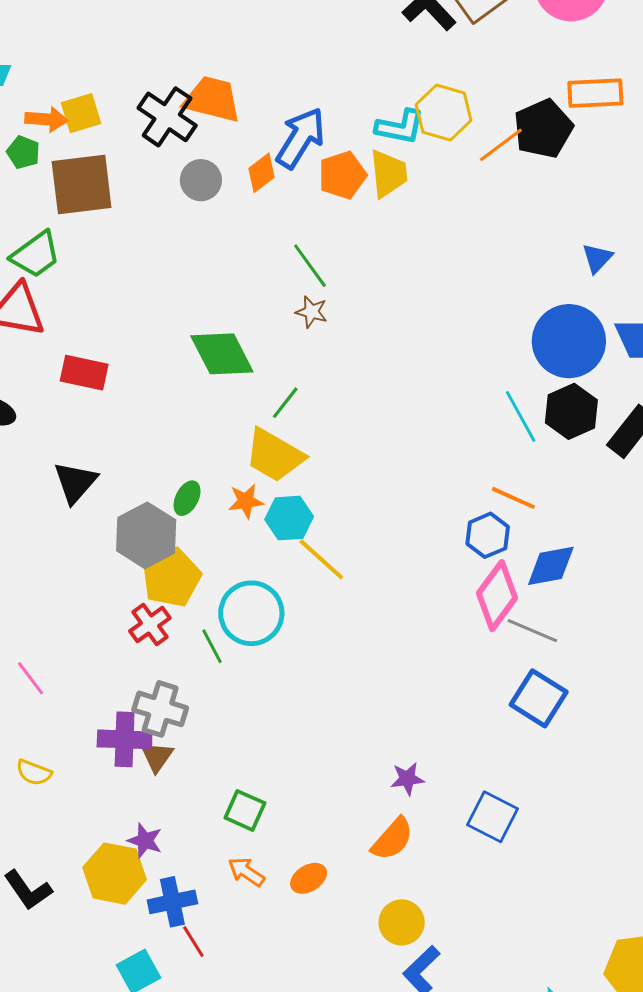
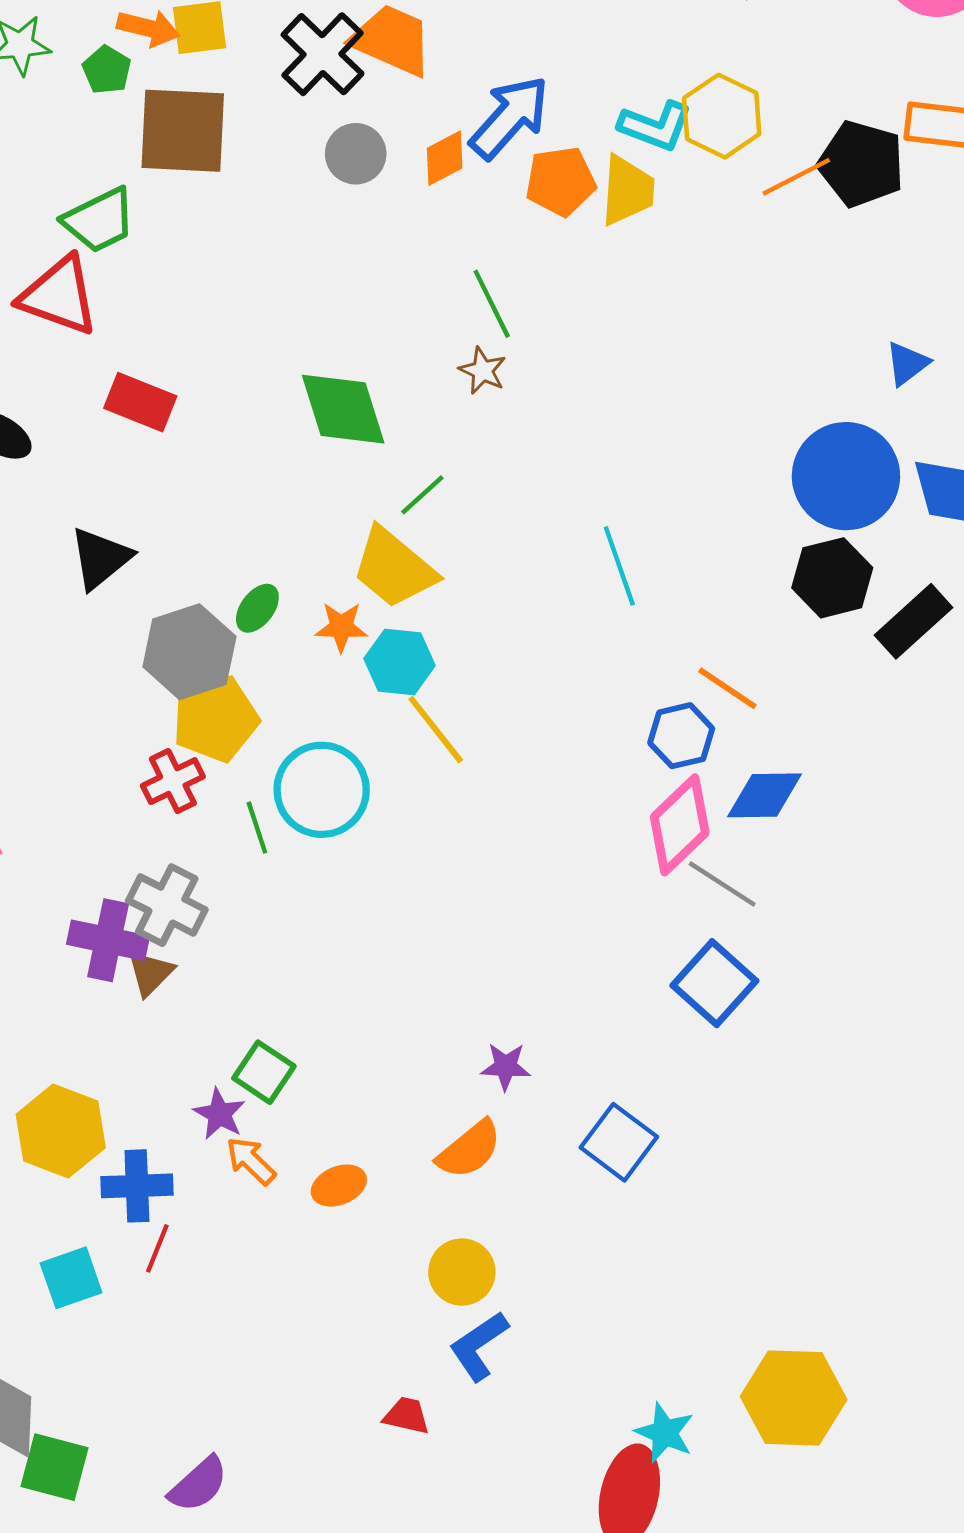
black pentagon: (543, 129) -> (861, 164), turned 30
cyan line: (521, 416) -> (619, 566), moved
purple star: (145, 841) -> (219, 1114), moved
red line: (193, 942) -> (157, 1248), turned 44

